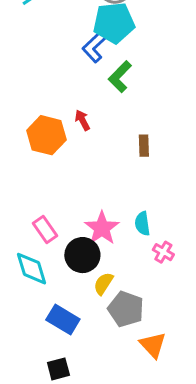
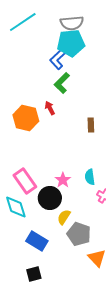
green L-shape: (120, 77) -> (62, 83), moved
pink star: (102, 228) -> (63, 180), size x0.7
pink rectangle: (45, 230) -> (25, 181), size x1.4

